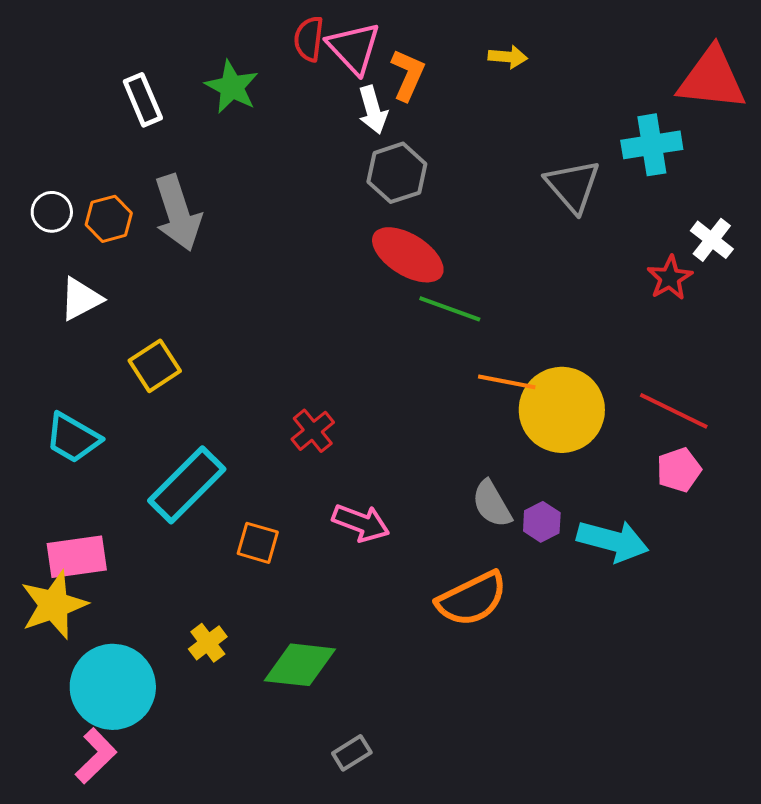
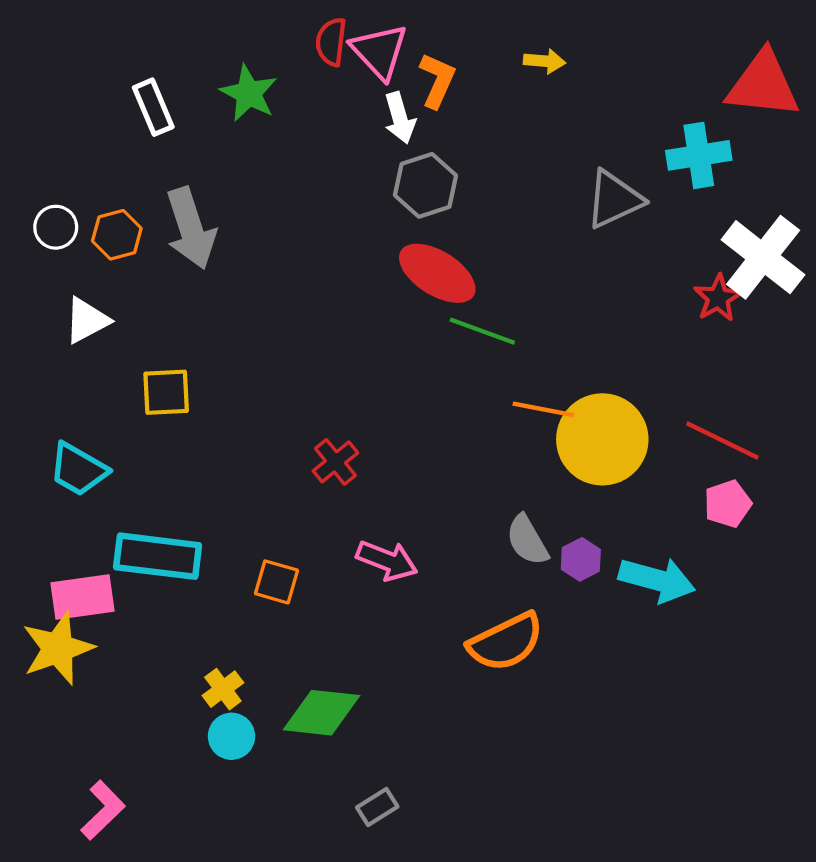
gray triangle: (573, 186) -> (614, 199), turned 46
white cross: (712, 240) -> (763, 257), size x1.8
yellow square: (155, 366) -> (166, 392), turned 30
cyan rectangle: (187, 485) -> (158, 556), moved, turned 52
cyan circle: (113, 687) -> (231, 736), moved, size x0.5

